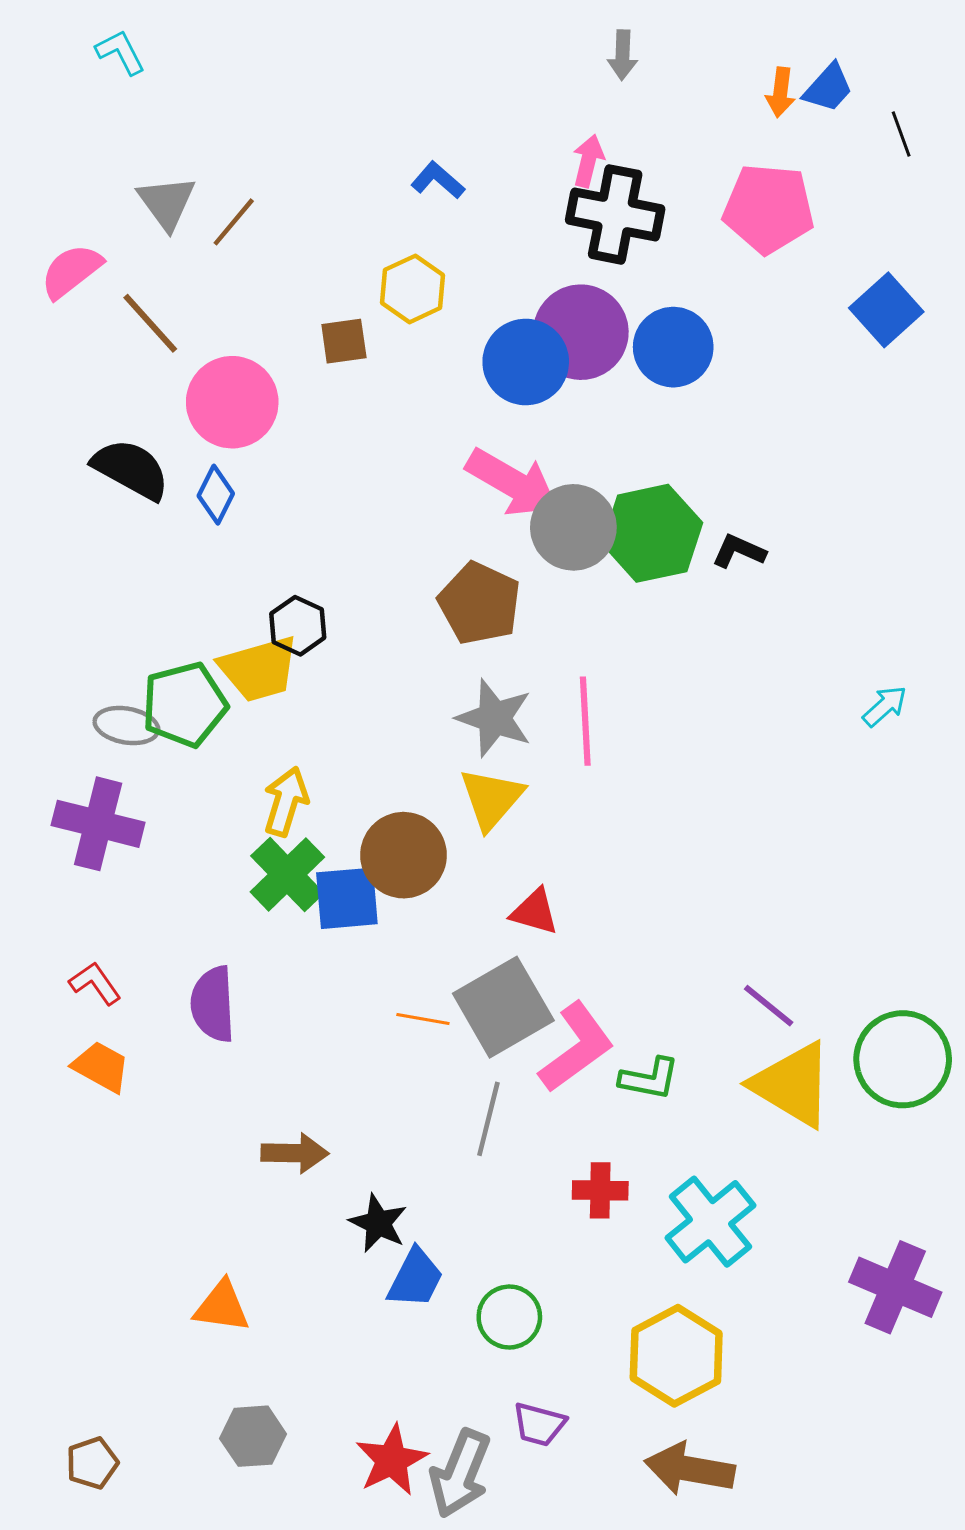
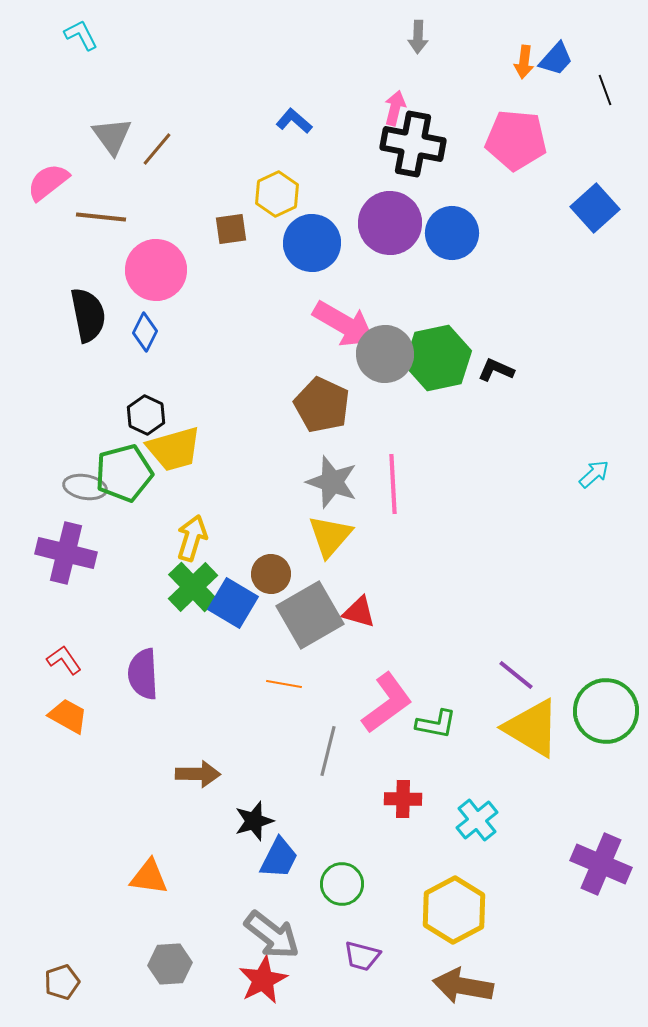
brown line: (150, 323) -> (101, 217), turned -42
blue circle: (526, 362) -> (312, 243), moved
black semicircle: (131, 469) -> (88, 315), turned 50
black hexagon: (298, 626) -> (146, 415), moved
brown circle: (404, 855) -> (271, 574), size x0.7
blue square: (347, 898) -> (233, 603), turned 36
gray square: (503, 1007) -> (310, 615), moved
cyan cross: (710, 1222) -> (477, 820), size x0.7
black star: (378, 1223) -> (254, 821), turned 30
gray arrow: (460, 1473) -> (272, 935), moved, turned -74

